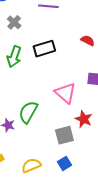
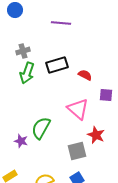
gray cross: (14, 22) -> (23, 51), moved, turned 32
red semicircle: (88, 41) -> (85, 75), moved

